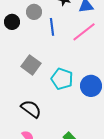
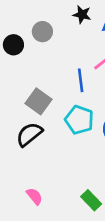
blue line: (52, 27) -> (81, 80), moved
black semicircle: (31, 109) -> (29, 134), moved, turned -75

